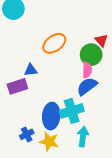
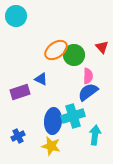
green circle: (91, 55) -> (74, 55), moved
blue triangle: (31, 70) -> (41, 79), moved, turned 32
blue cross: (27, 134) -> (18, 136), moved
cyan arrow: (83, 136) -> (95, 135), moved

